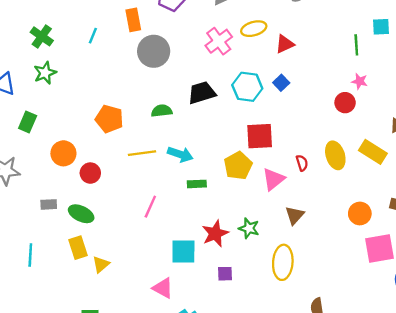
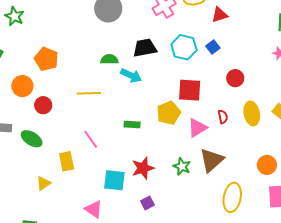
green star: (45, 73) -> (14, 16), turned -30
red circle: (345, 103) -> (235, 78), moved
orange pentagon: (109, 119) -> (46, 59), moved
cyan arrow: (180, 154) -> (131, 76), moved
pink line: (150, 207) -> (91, 139), turned -66
brown triangle: (295, 215) -> (212, 160), size x1.5
green star: (249, 228) -> (182, 166), moved
yellow rectangle: (78, 248) -> (67, 161), moved
yellow ellipse: (283, 262) -> (232, 197), moved
purple square: (225, 274) -> (147, 203), turned -32

